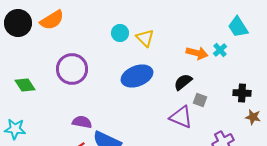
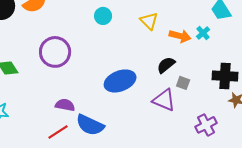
yellow triangle: (145, 38) -> (149, 21), moved
blue ellipse: (137, 76) -> (120, 81), moved
black cross: (242, 93) -> (225, 76), size x1.4

